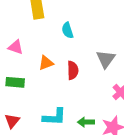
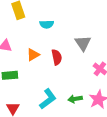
cyan semicircle: (68, 30) -> (47, 24), turned -64
cyan L-shape: (54, 117) -> (48, 99), turned -30

